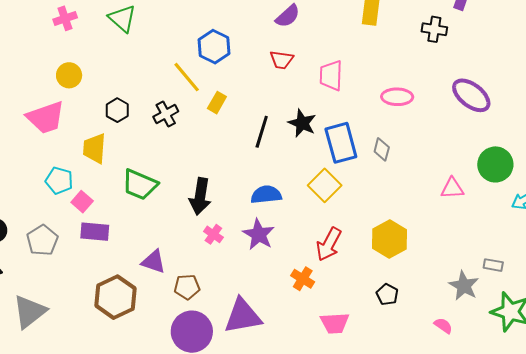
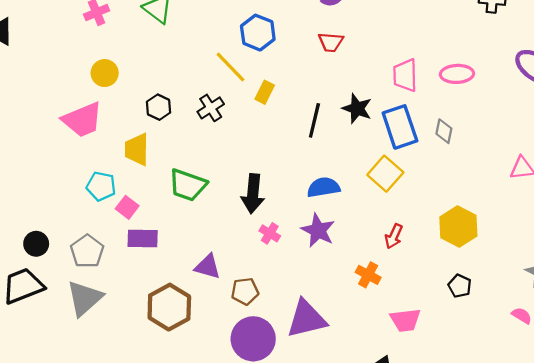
pink trapezoid: (331, 75) -> (405, 75), moved
red arrow: (329, 244) -> (394, 236), size x0.7
gray triangle: (29, 312) -> (84, 298), moved

